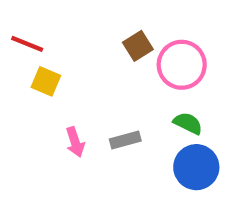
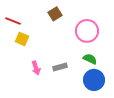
brown square: (138, 46) -> (55, 14), moved

